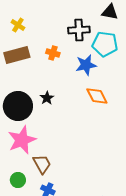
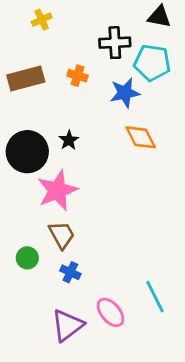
yellow cross: (18, 25) -> (42, 20), moved, turned 32
pink star: (22, 140) -> (57, 190), moved

